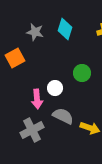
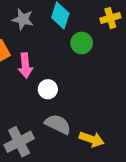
green circle: (82, 73) -> (82, 43), moved
pink arrow: (37, 99) -> (25, 66), moved

